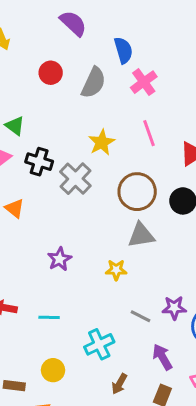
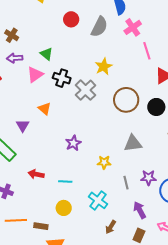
pink line: (149, 133) -> (147, 51), moved
gray triangle: (141, 235) -> (133, 143), moved
yellow star: (116, 270) -> (104, 162), moved
gray line: (140, 316) -> (126, 183), turned 48
cyan cross: (99, 344) -> (98, 200), turned -30
yellow circle: (53, 370) -> (64, 208), moved

